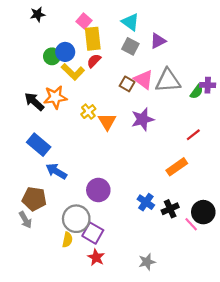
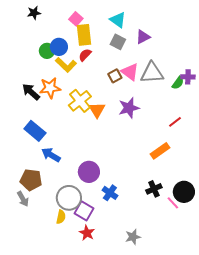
brown square: (127, 84) -> (115, 76), turned 32
yellow cross: (88, 112) -> (80, 101), size x1.6
blue cross: (146, 202) -> (110, 193), moved

